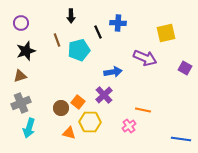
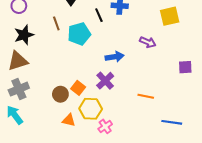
purple arrow: (145, 58) -> (148, 42), size x0.7
purple square: (185, 68) -> (185, 67), moved, turned -32
brown triangle: (20, 76) -> (18, 61), size x1.5
pink cross: (129, 126) -> (105, 126), moved
cyan arrow: (29, 128) -> (15, 115), moved, turned 126
blue line: (181, 139) -> (172, 122), moved

